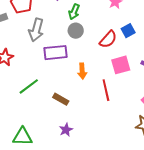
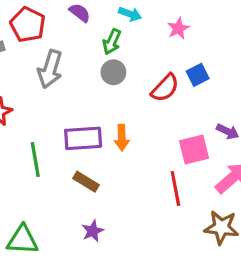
purple rectangle: (55, 53) -> (83, 138), moved
pink square: (121, 65) -> (194, 149), moved
green line: (29, 86) -> (35, 159), turned -65
red line: (106, 90) -> (175, 189), moved

